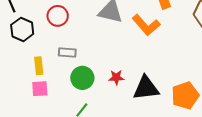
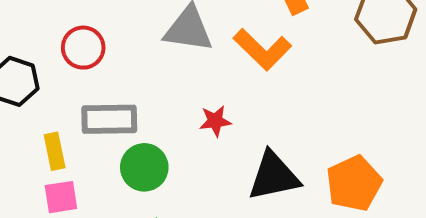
gray rectangle: (67, 53) -> (109, 119), size x1.5
red star: (116, 77) -> (215, 121), moved

